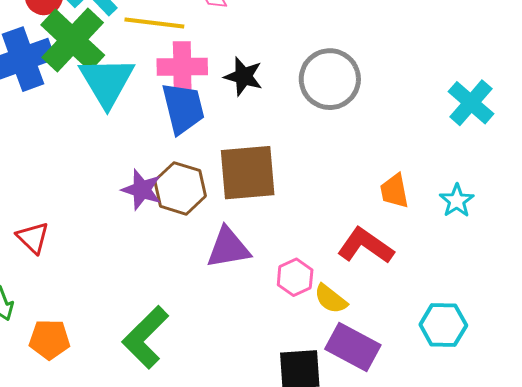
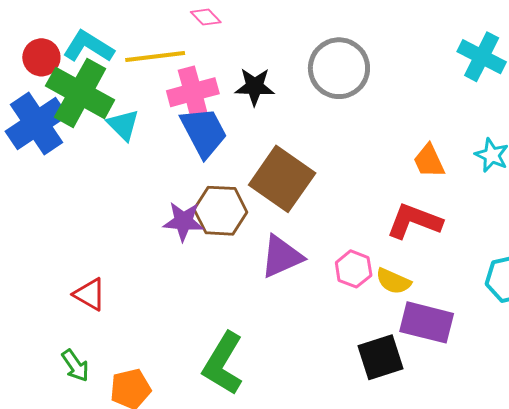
cyan triangle: (107, 82) -> (123, 125), size x0.6
brown square: (248, 173) -> (282, 179), turned -36

